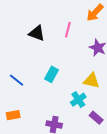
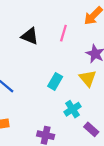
cyan rectangle: (51, 74) -> (55, 81), moved
yellow triangle: (91, 81) -> (88, 78), moved, turned 36

